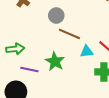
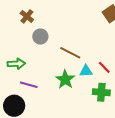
gray circle: (56, 15) -> (40, 37), moved
green star: (55, 61) -> (65, 79), moved

